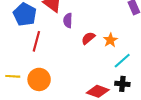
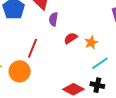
red line: (36, 41) -> (32, 48), moved

